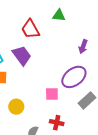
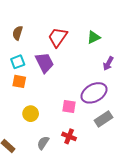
green triangle: (59, 15) -> (94, 37), moved, turned -40
red trapezoid: (30, 29) -> (58, 37), turned 55

